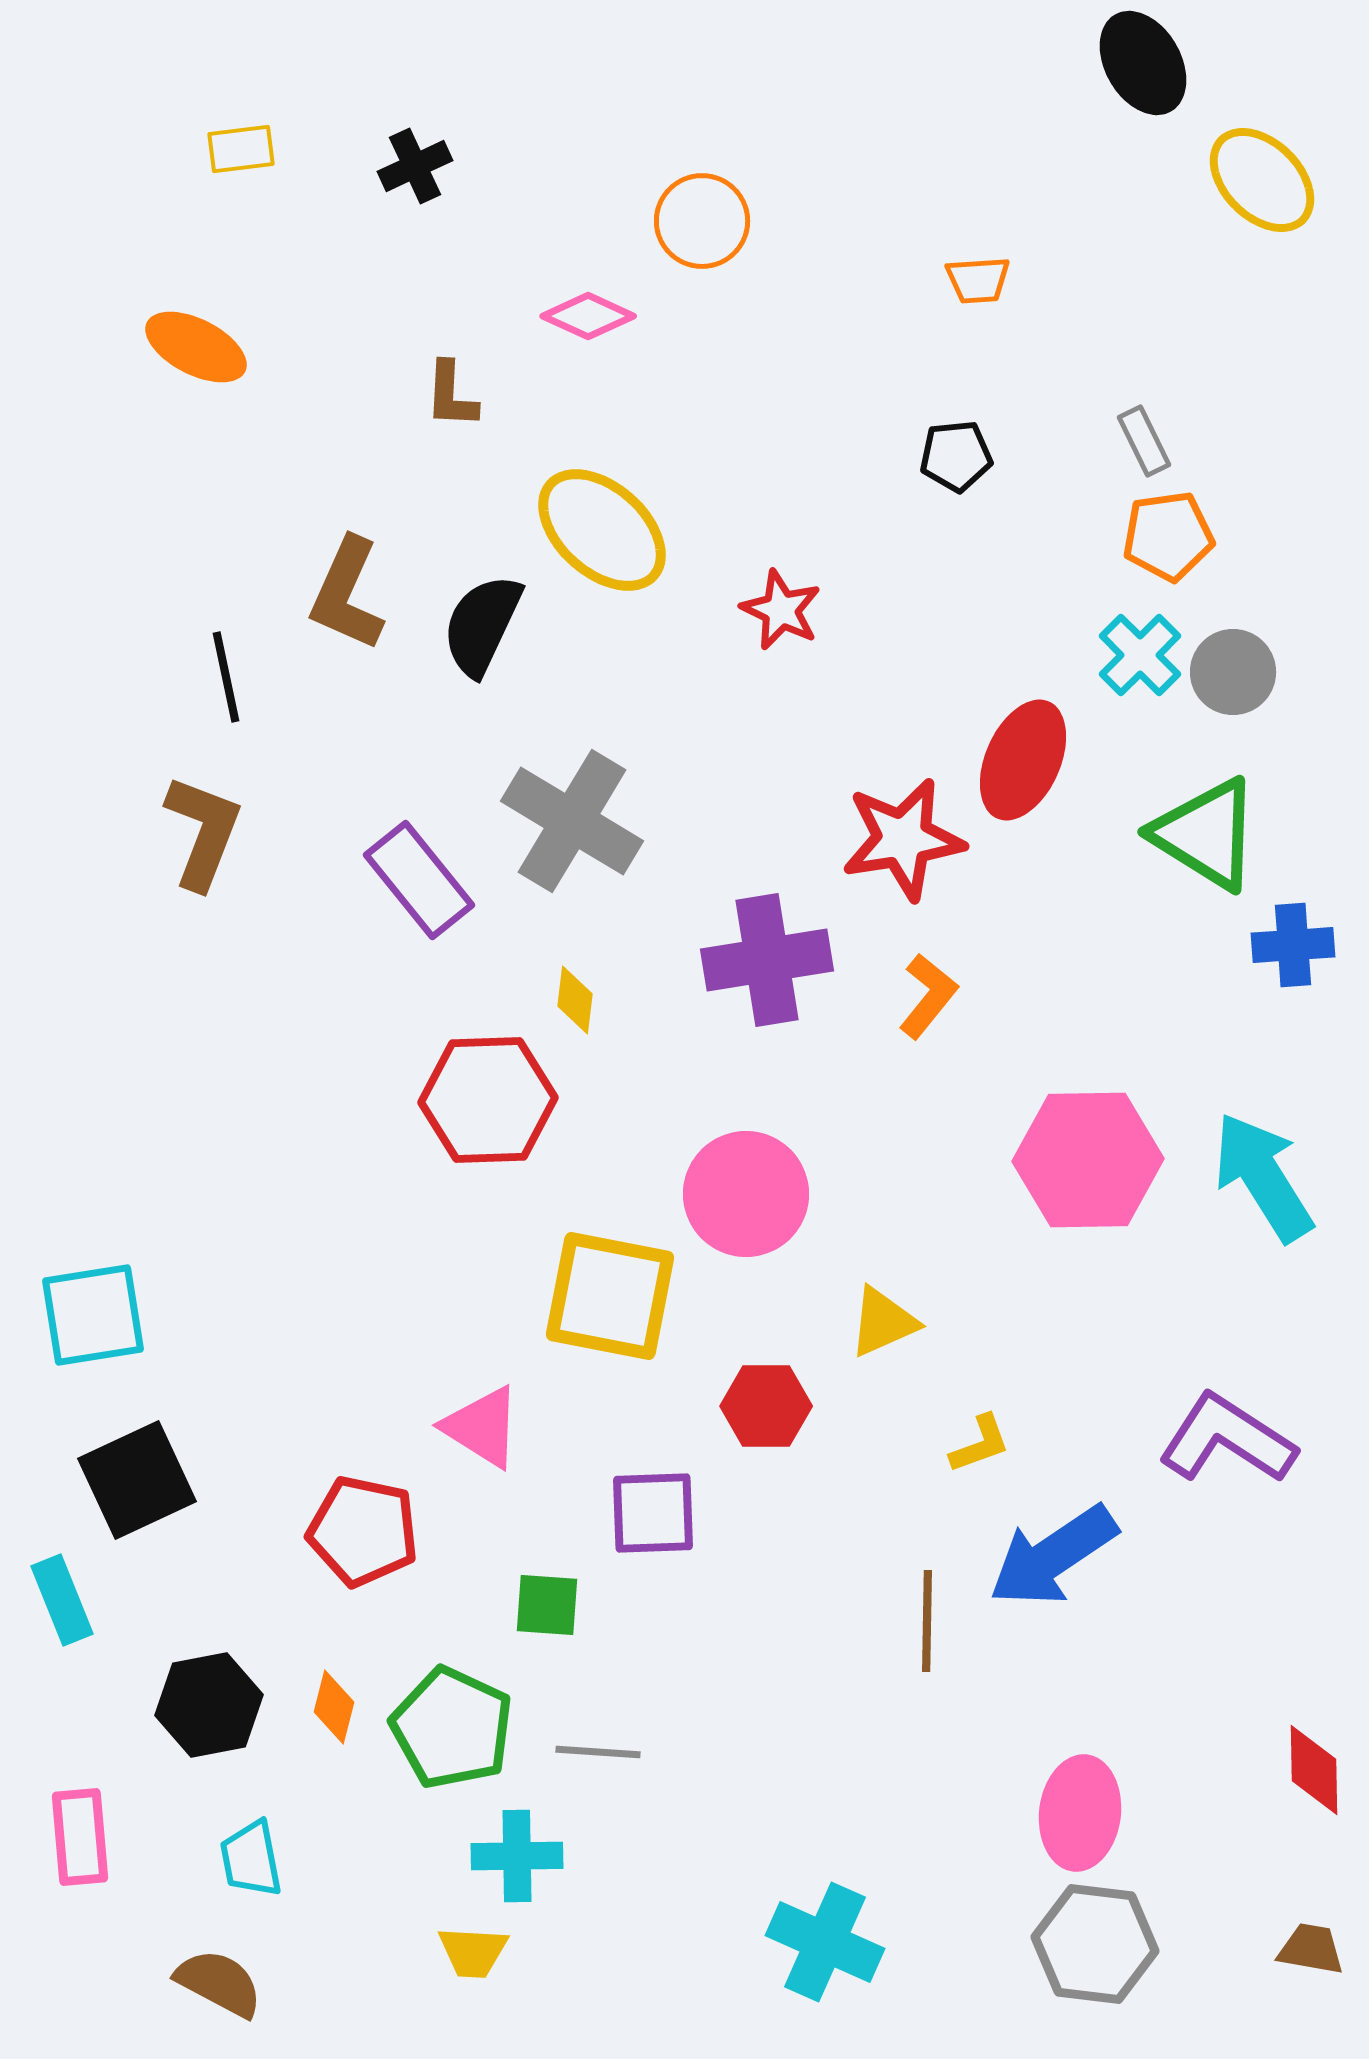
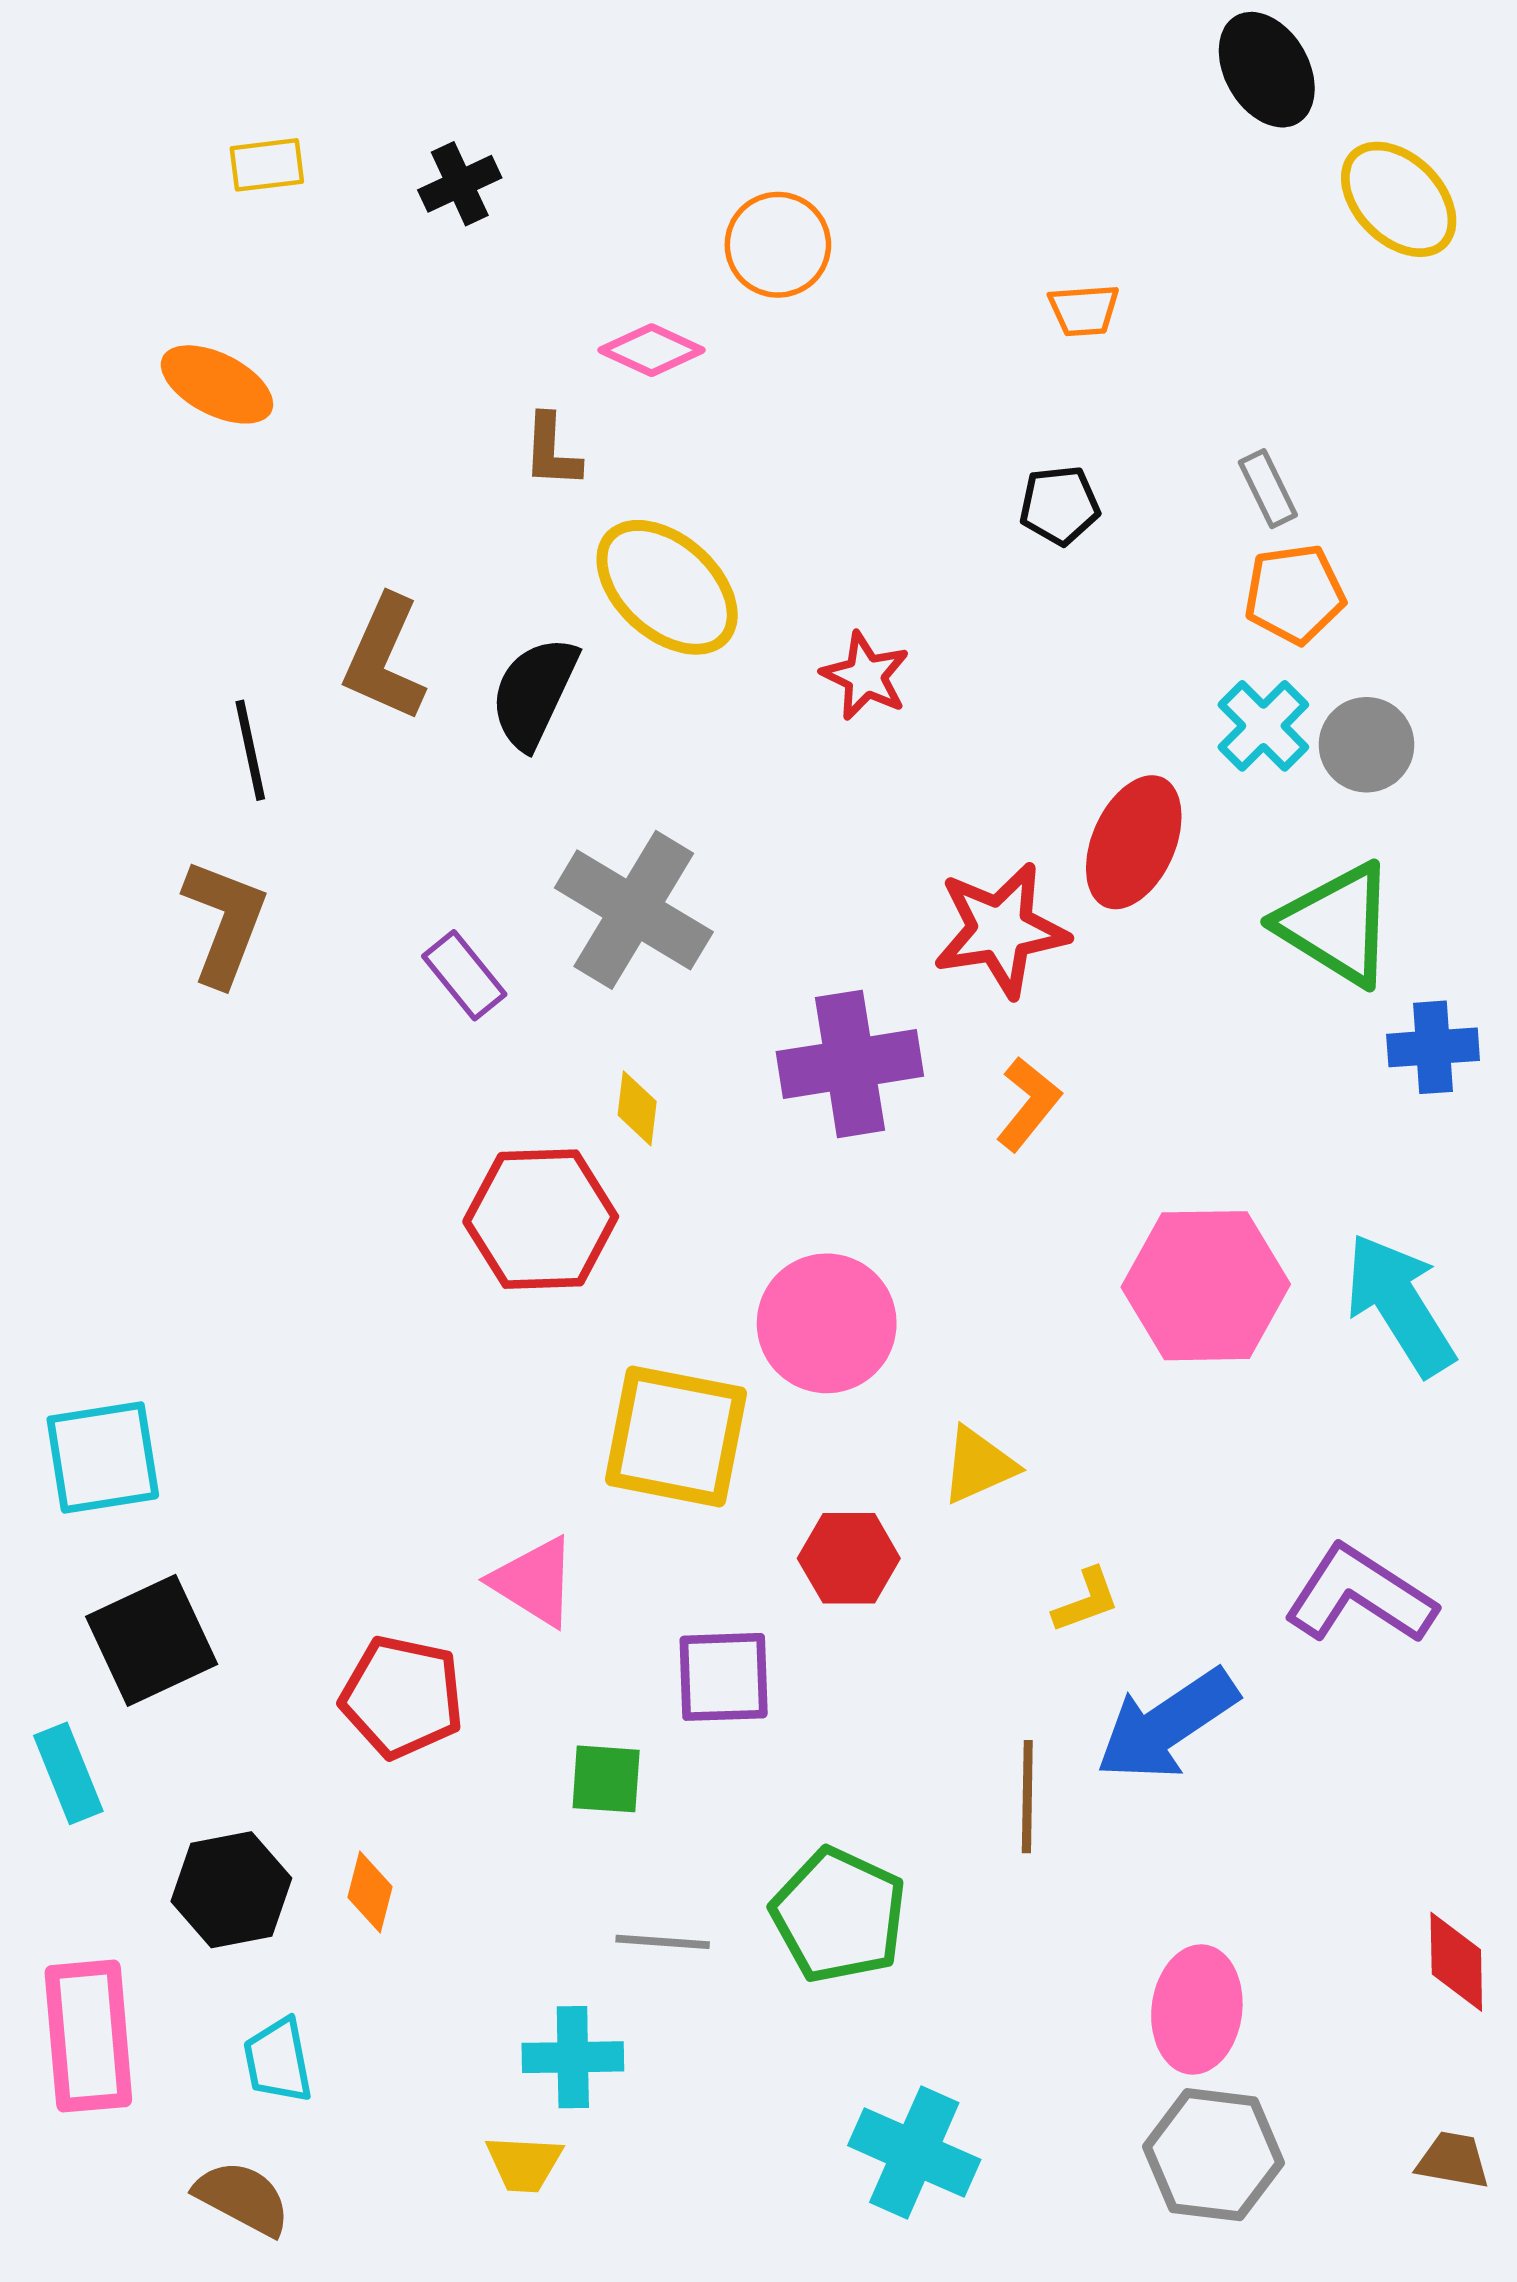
brown L-shape: (451, 395) -> (552, 451), moved
purple rectangle: (419, 880) -> (464, 975), size x0.7
green pentagon: (452, 1728) -> (839, 1915), moved
pink rectangle: (80, 1837) -> (88, 2036), size x1.4

